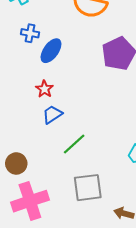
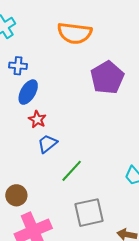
blue ellipse: (51, 51) -> (28, 92), moved

